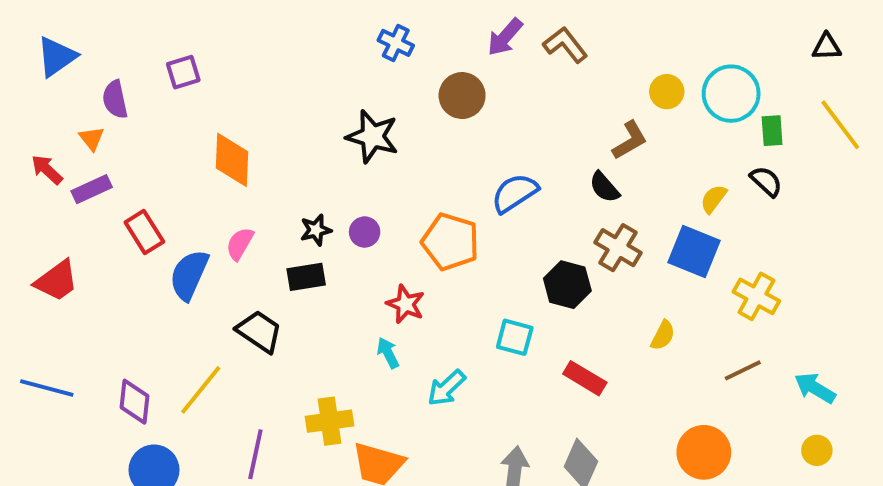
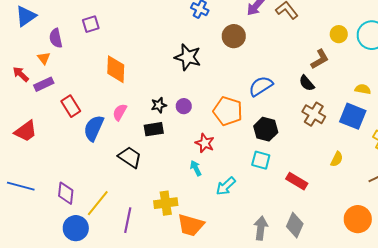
yellow semicircle: (714, 199) -> (363, 89), turned 63
black hexagon: (567, 285) -> (266, 129), moved
yellow line: (201, 390) -> (98, 203), moved

